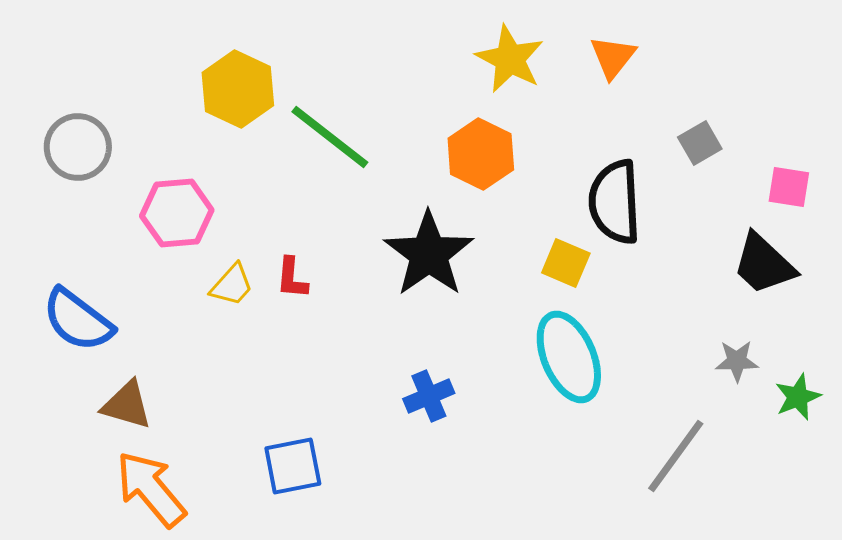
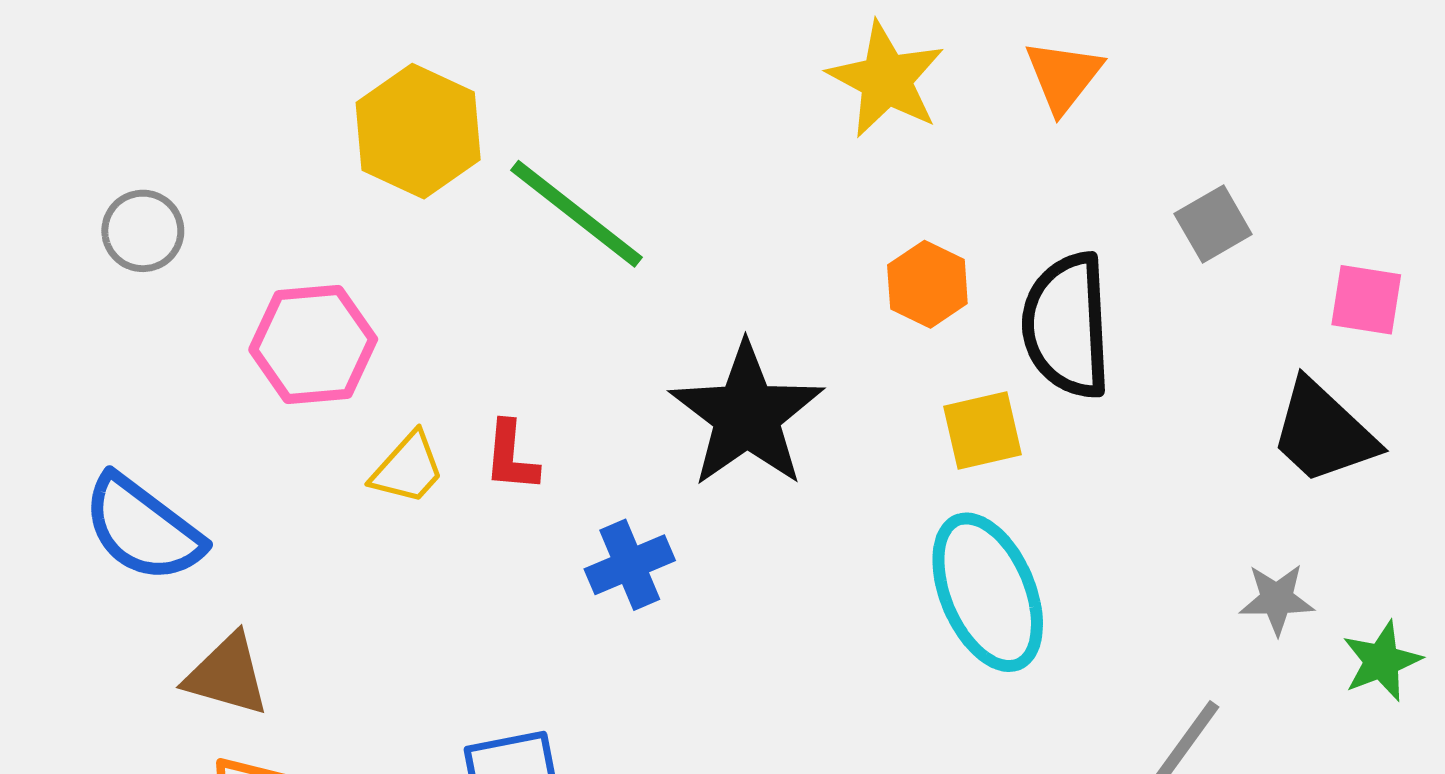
gray circle: (78, 147) -> (143, 231), size x0.7
orange hexagon: (481, 154) -> (927, 284), moved, size x0.7
yellow square: (566, 263) -> (983, 431), turned -36
blue cross: (429, 396) -> (630, 565), moved

